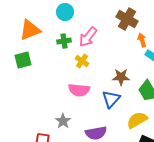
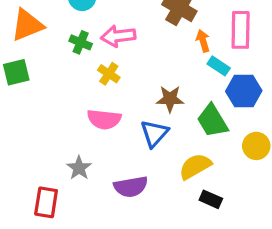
pink arrow: (88, 37) -> (118, 36), turned 45
green cross: (64, 41) -> (81, 42), turned 32

